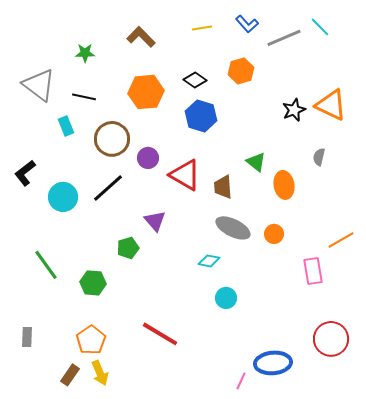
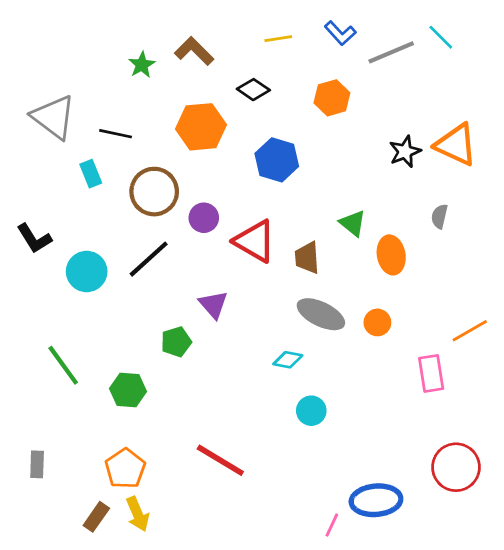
green star: (85, 53) -> (142, 65), moved, turned -30
black diamond: (195, 80) -> (253, 90), moved
black L-shape: (25, 173) -> (34, 238), turned -84

